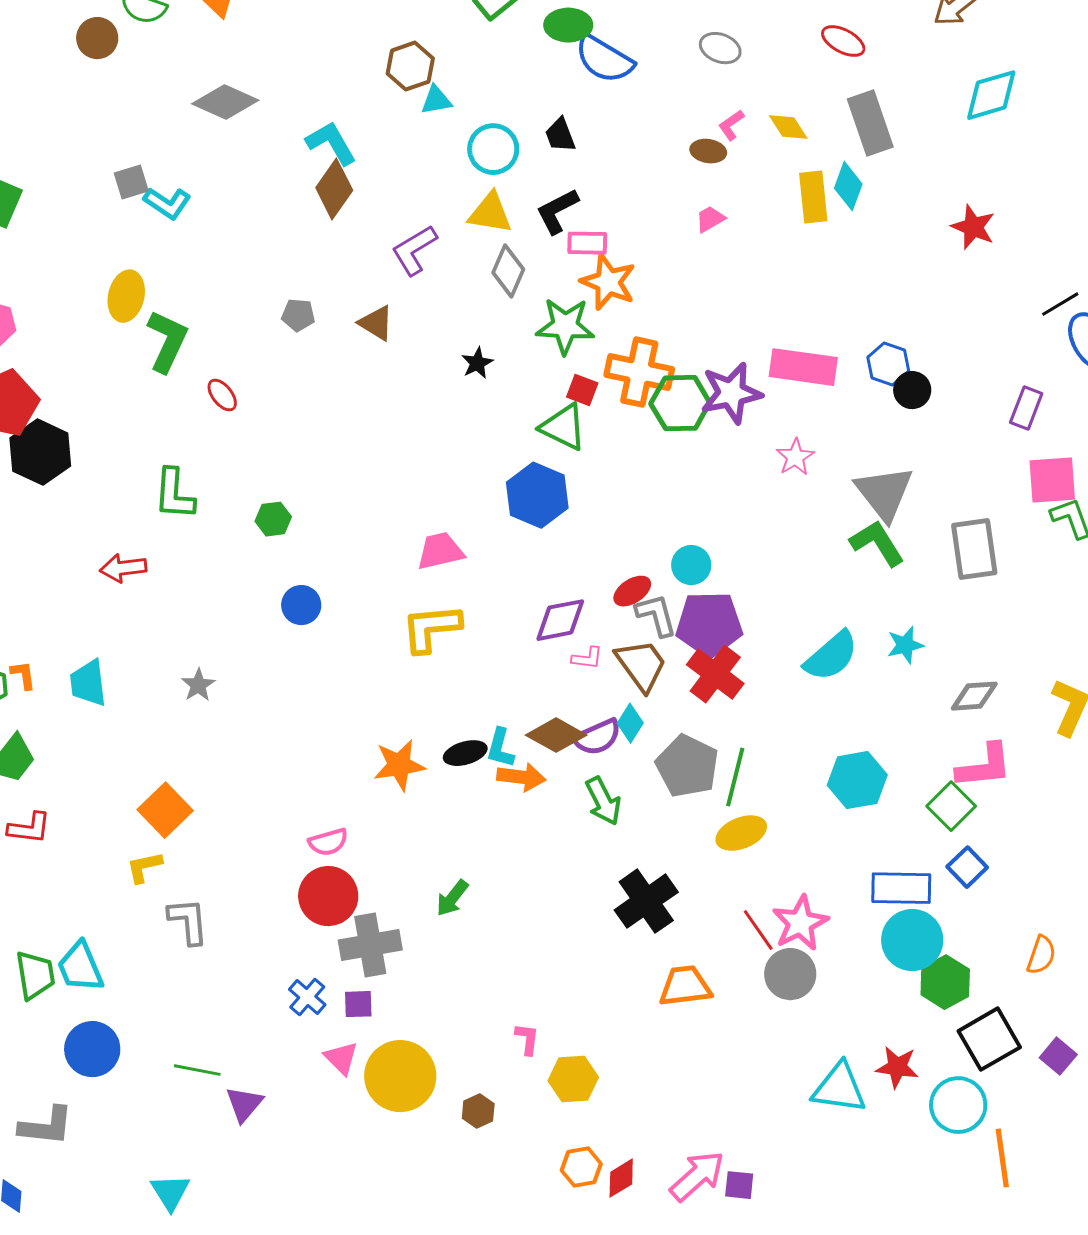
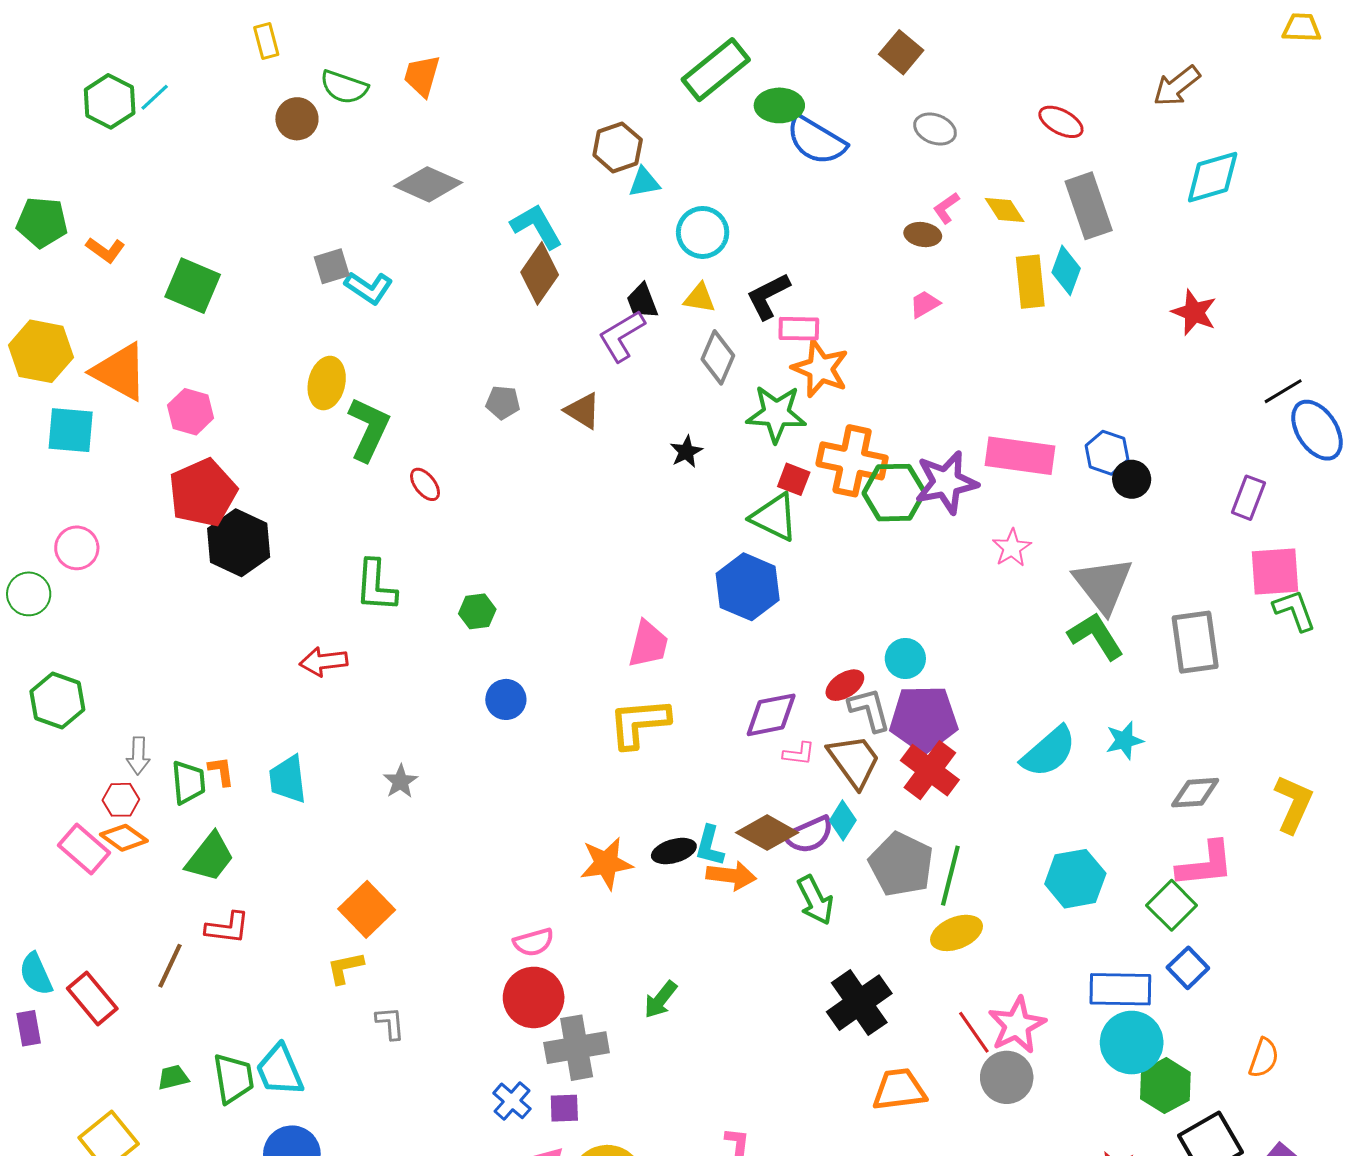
black trapezoid: (560, 135) -> (642, 301), moved
yellow triangle: (490, 213) -> (699, 298), size x0.7
pink trapezoid: (440, 551) -> (648, 644), turned 117
gray L-shape: (188, 921) -> (390, 1023), size x0.7

